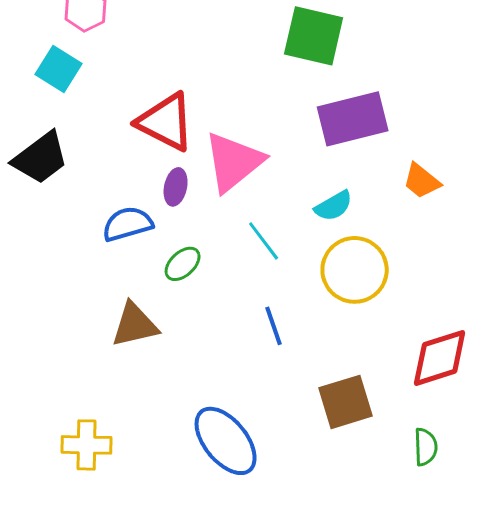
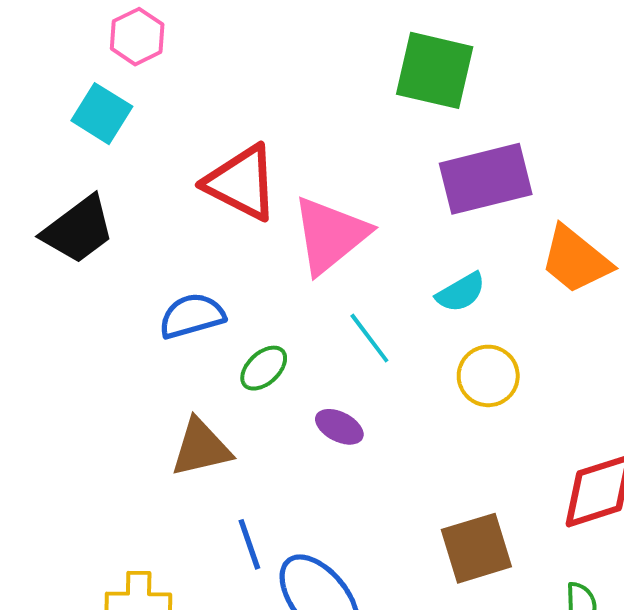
orange trapezoid: (422, 181) -> (576, 260), size x1.5
purple ellipse: (176, 187) -> (339, 427), moved, turned -75
yellow circle: (355, 270) -> (488, 376), size x0.7
blue line: (274, 326) -> (249, 544), moved

